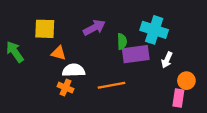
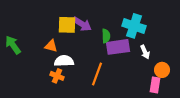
purple arrow: (94, 28) -> (82, 24), turned 60
yellow square: (45, 29) -> (67, 25), moved
white arrow: (167, 60) -> (145, 52), turned -48
orange line: (112, 85) -> (97, 74), turned -60

